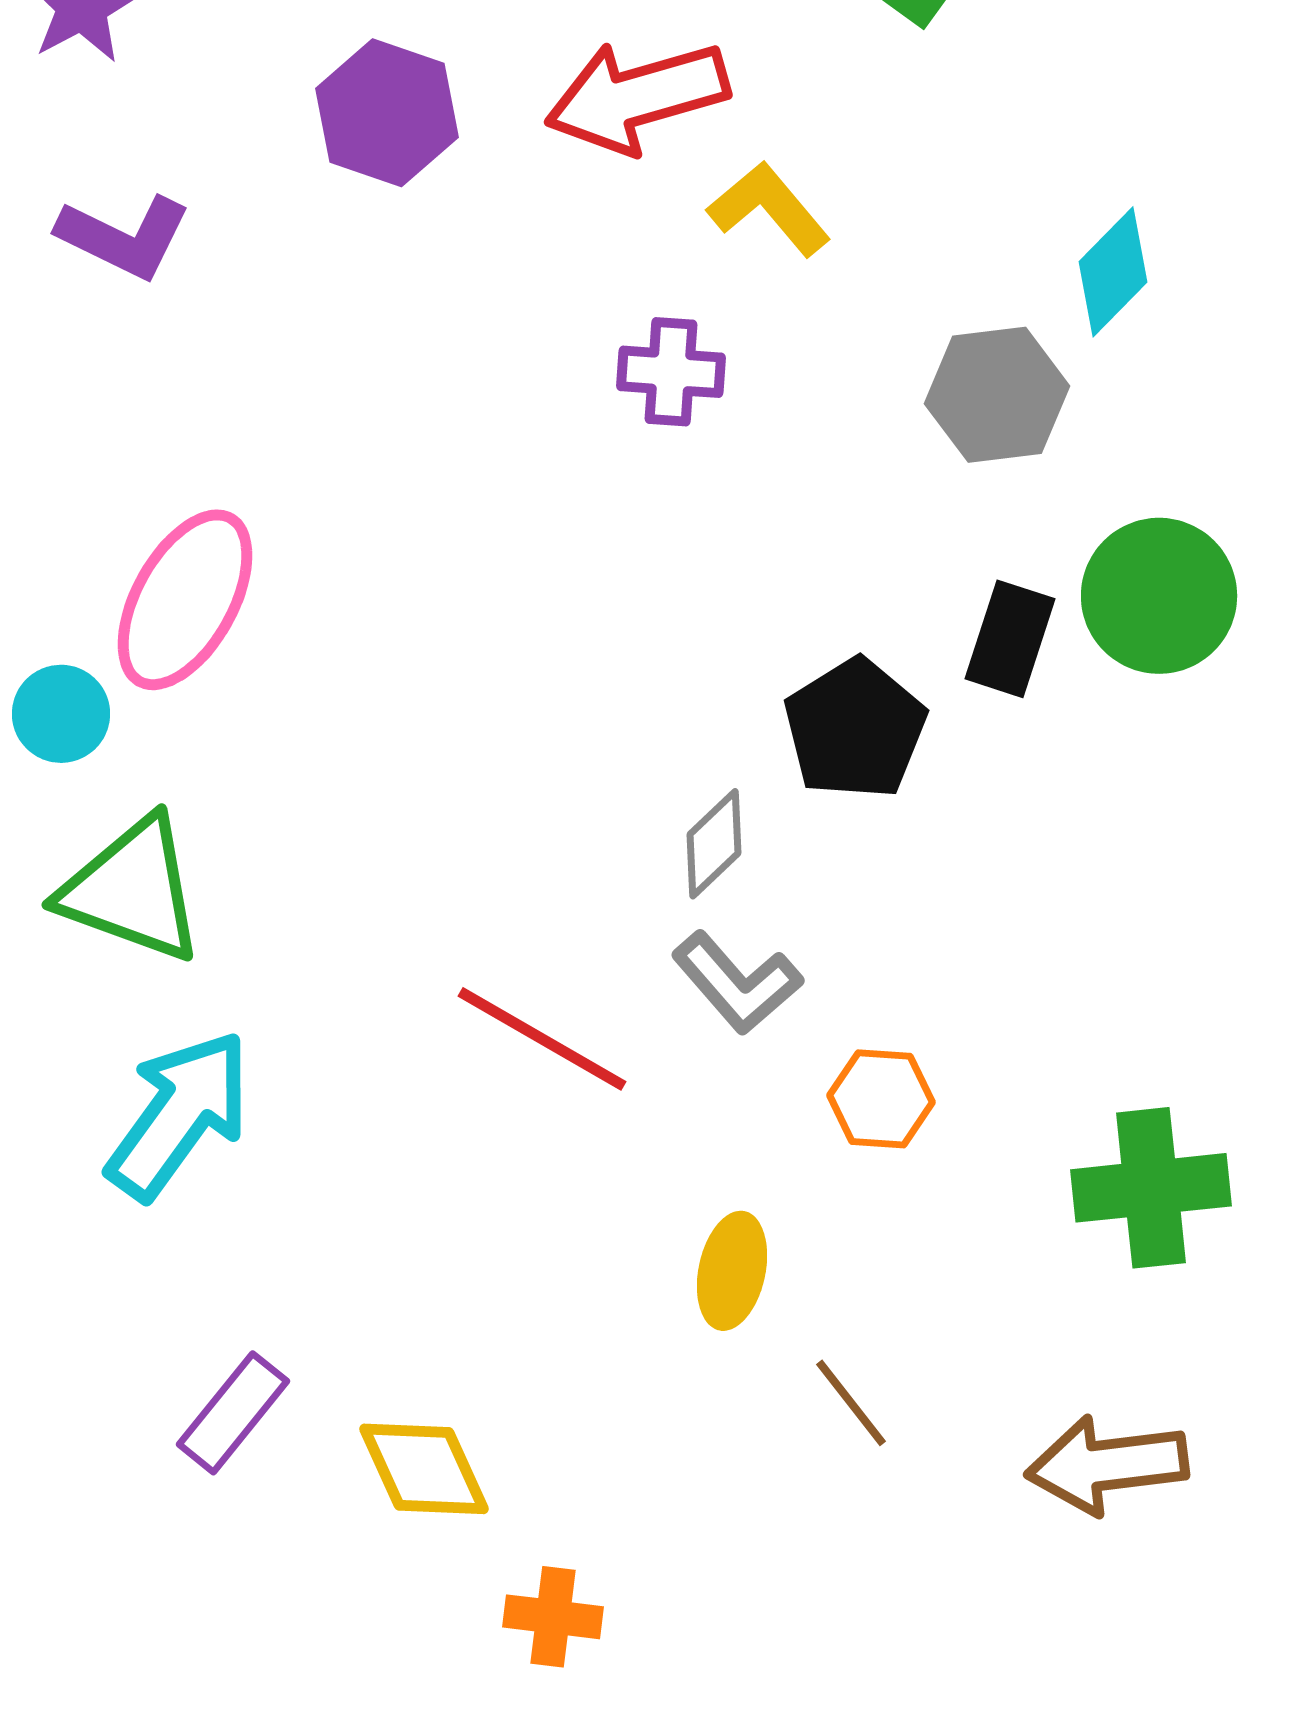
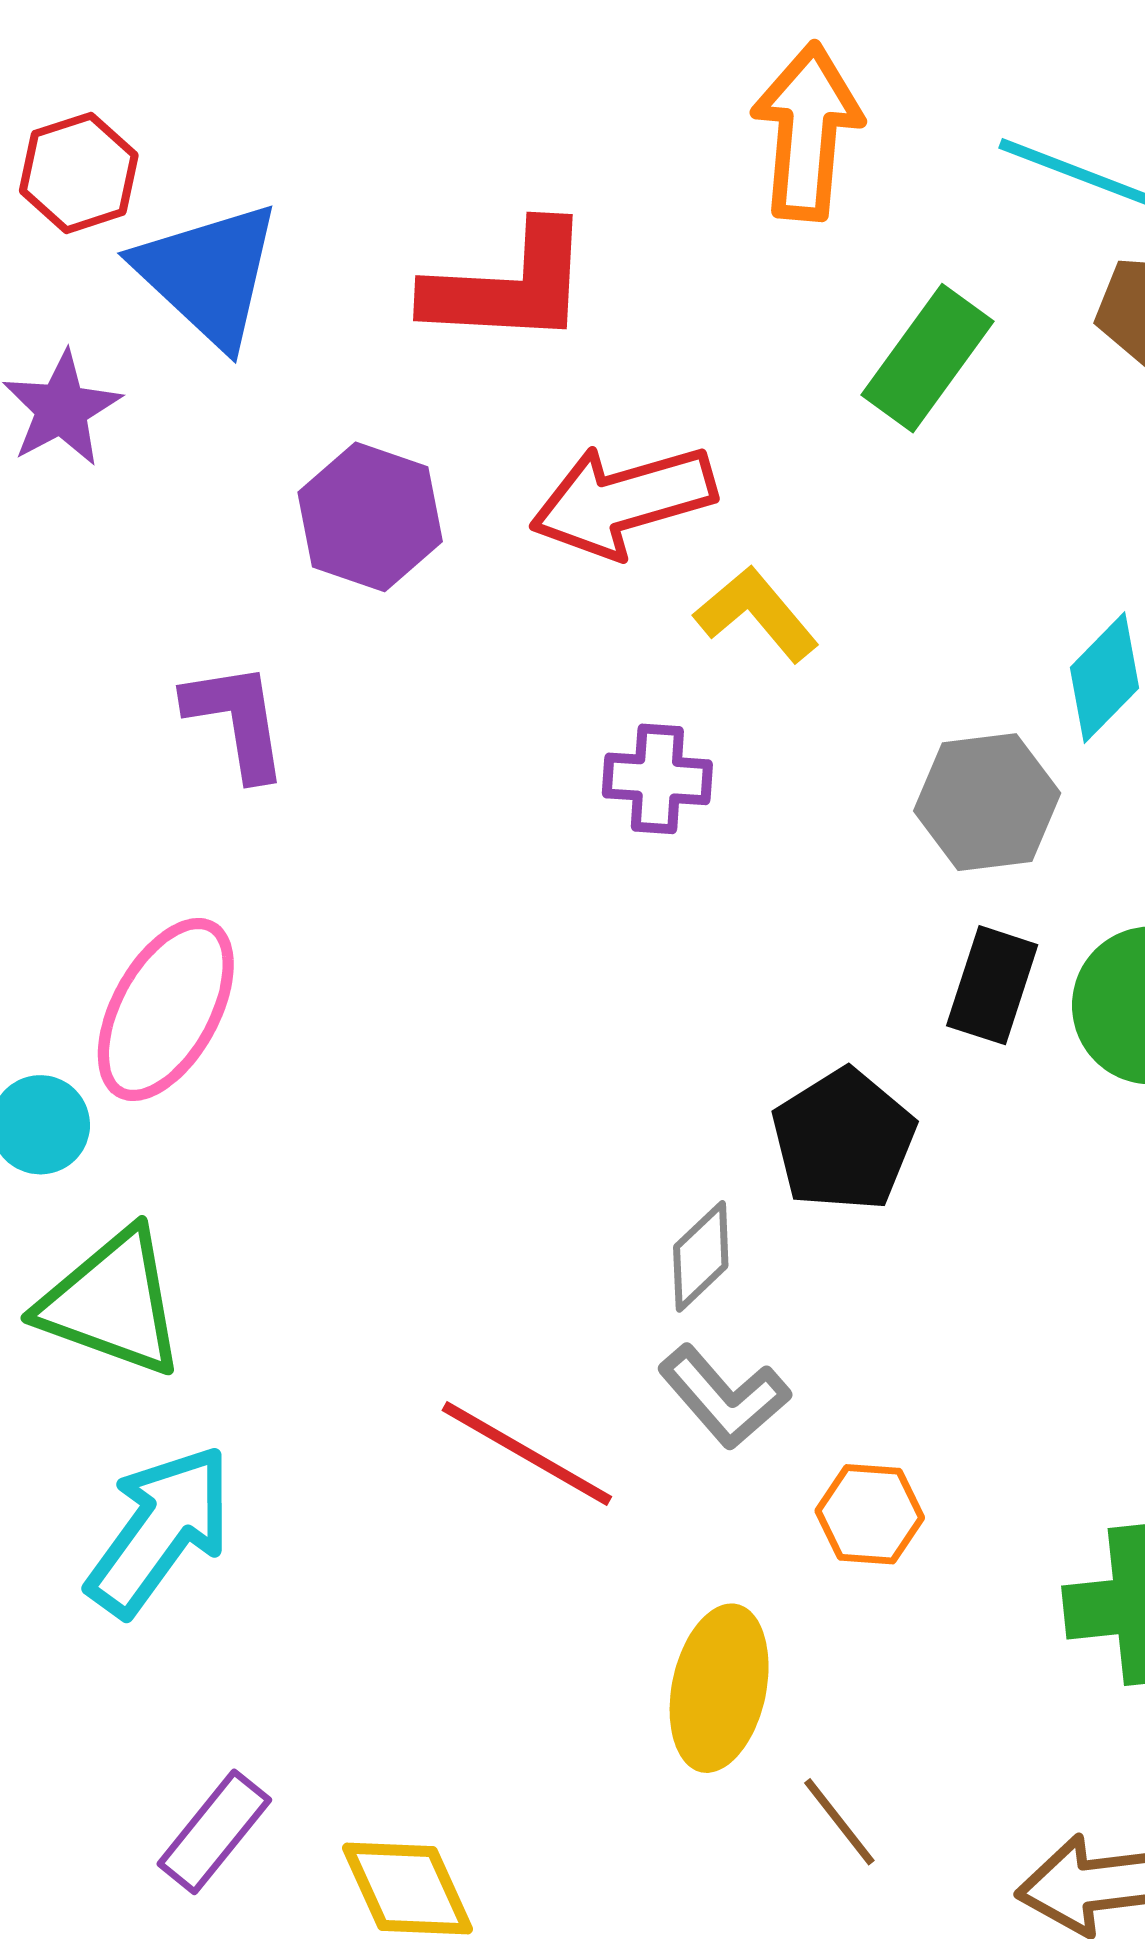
purple L-shape: (124, 237) -> (237, 720), moved, turned -125
black rectangle: (1010, 639) -> (992, 985), moved
yellow ellipse: (732, 1271) -> (719, 1688), size x1.4

